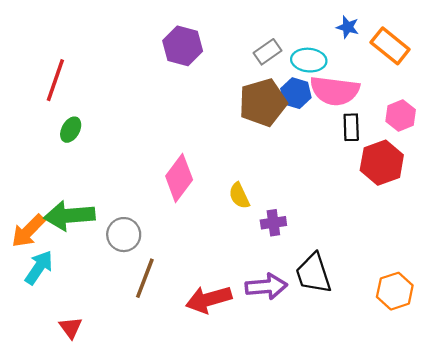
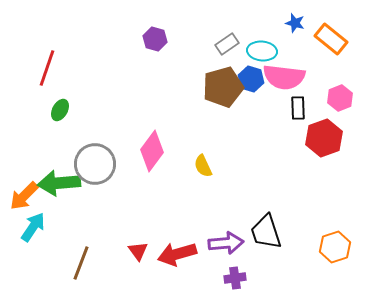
purple hexagon: (183, 46) -> (155, 39), size x0.7
purple cross: (273, 223) -> (235, 278), moved
gray circle: (124, 235) -> (95, 164), moved, size x1.4
brown line: (145, 278) -> (81, 263), moved
red triangle: (71, 328) -> (138, 251), moved

